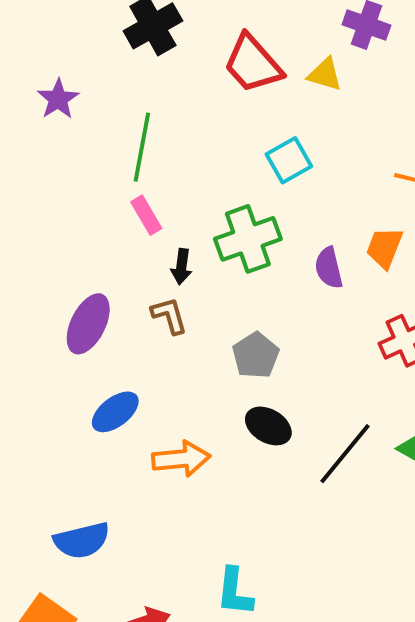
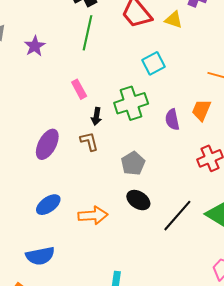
purple star: (58, 99) -> (35, 46), moved
green line: (142, 147) -> (88, 33), moved
blue ellipse: (115, 412) -> (48, 205), moved

